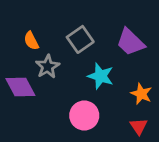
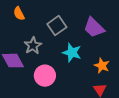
orange semicircle: (31, 41) -> (19, 14), moved
pink circle: (84, 116) -> (45, 76), moved

